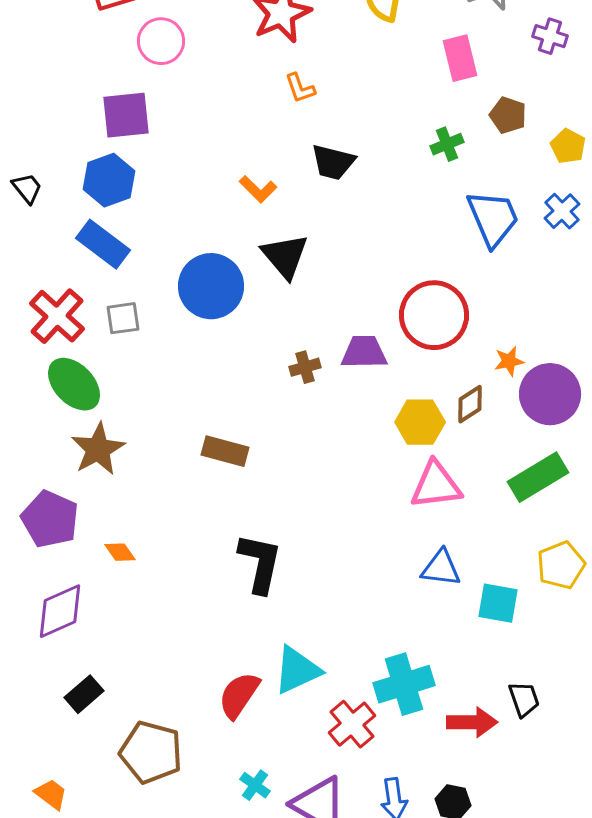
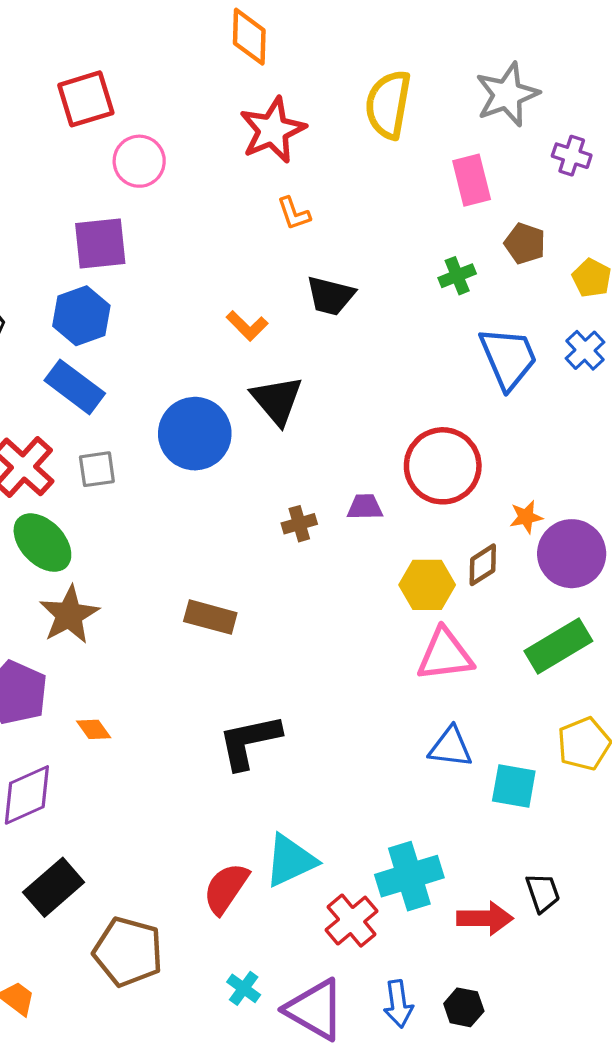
purple trapezoid: (364, 352) -> (365, 507), size x0.7
black L-shape: (260, 563) -> (249, 742), turned -114
black rectangle: (84, 694) -> (54, 887), size x1.4

